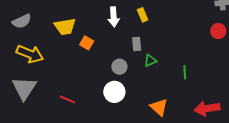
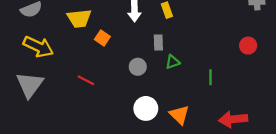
red circle: (218, 31) -> (248, 46), moved
white circle: (114, 92) -> (146, 108), moved
red line: (68, 100) -> (86, 80), moved

